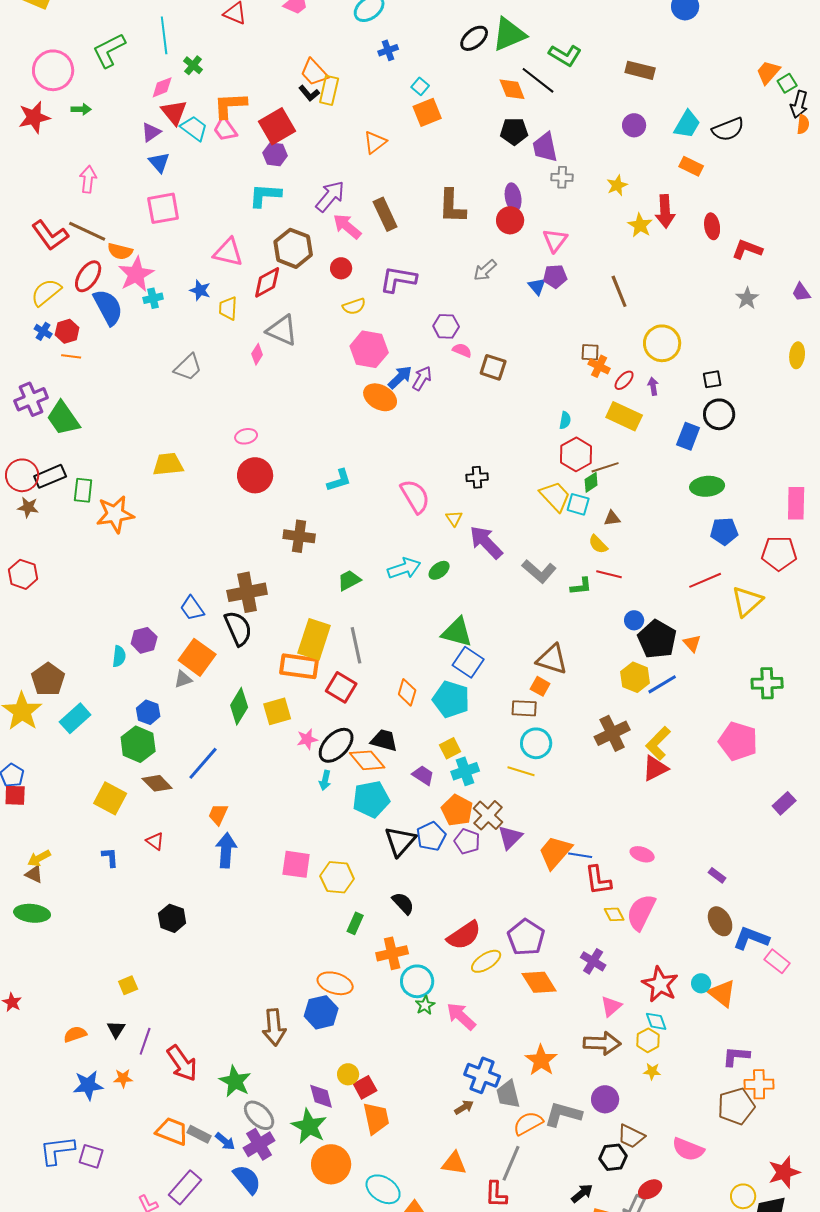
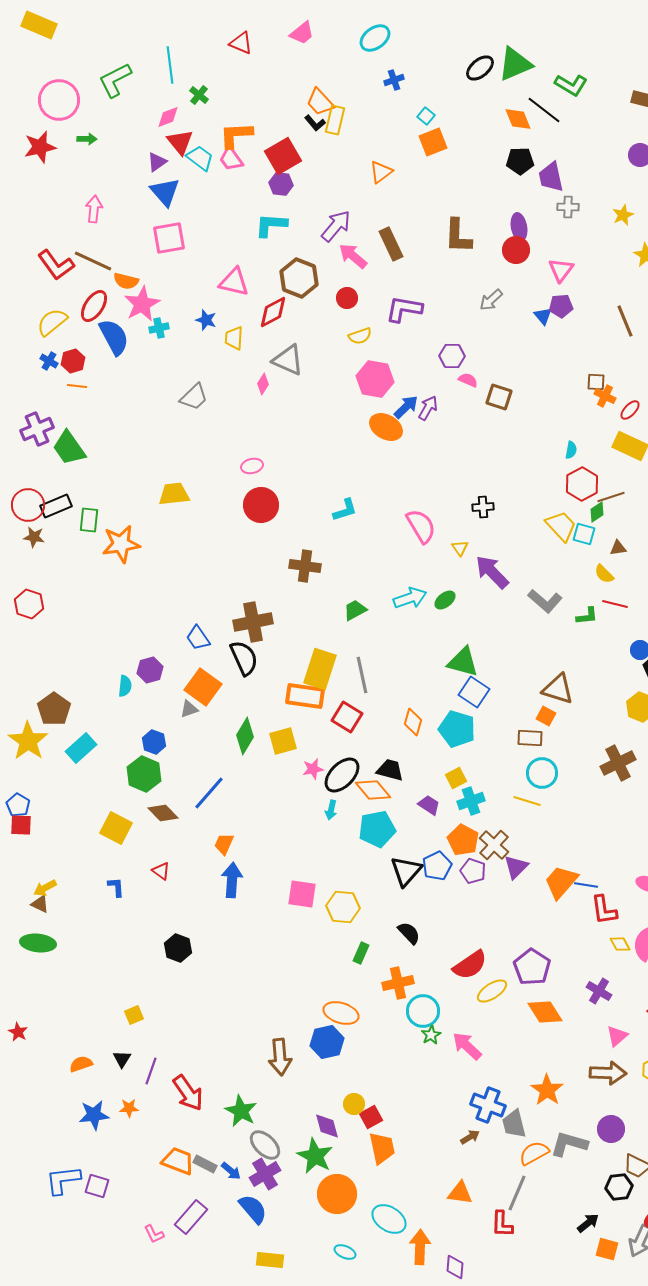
blue triangle: (159, 162) -> (165, 192), size x1.4

